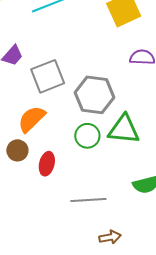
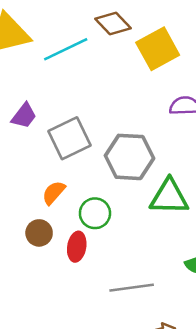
orange semicircle: (32, 119) -> (54, 193), size x0.7
green circle: (87, 136) -> (95, 213), moved

